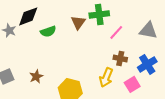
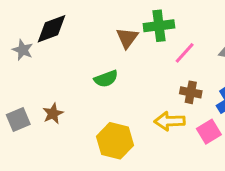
green semicircle: (48, 31) -> (106, 79), moved
brown star: (36, 76) -> (53, 114), moved
yellow arrow: (106, 77) -> (170, 121), turned 66

